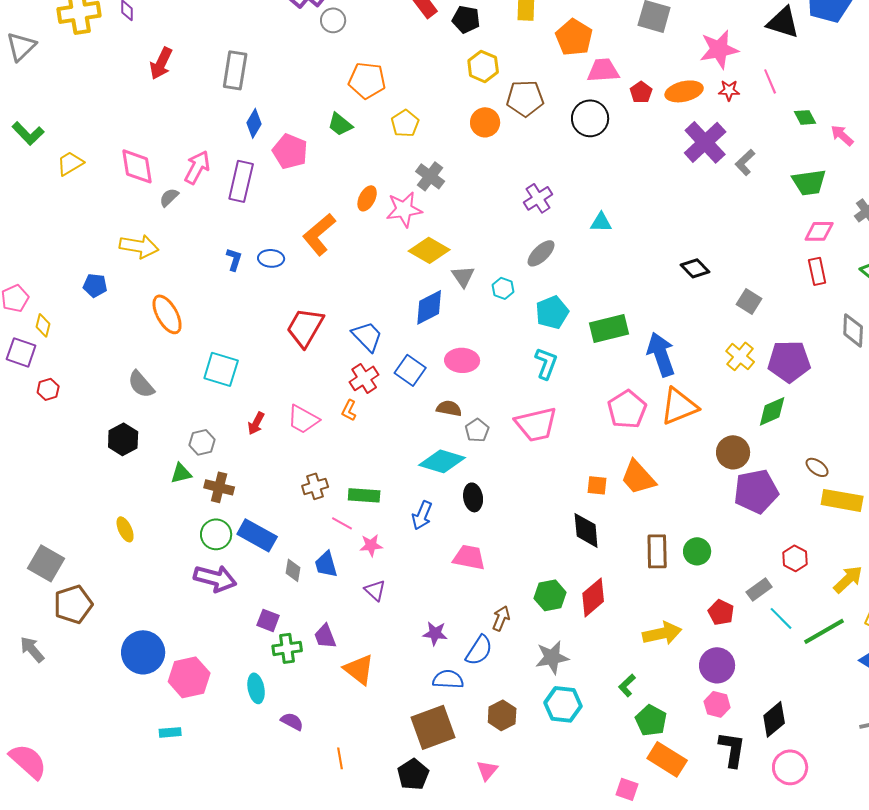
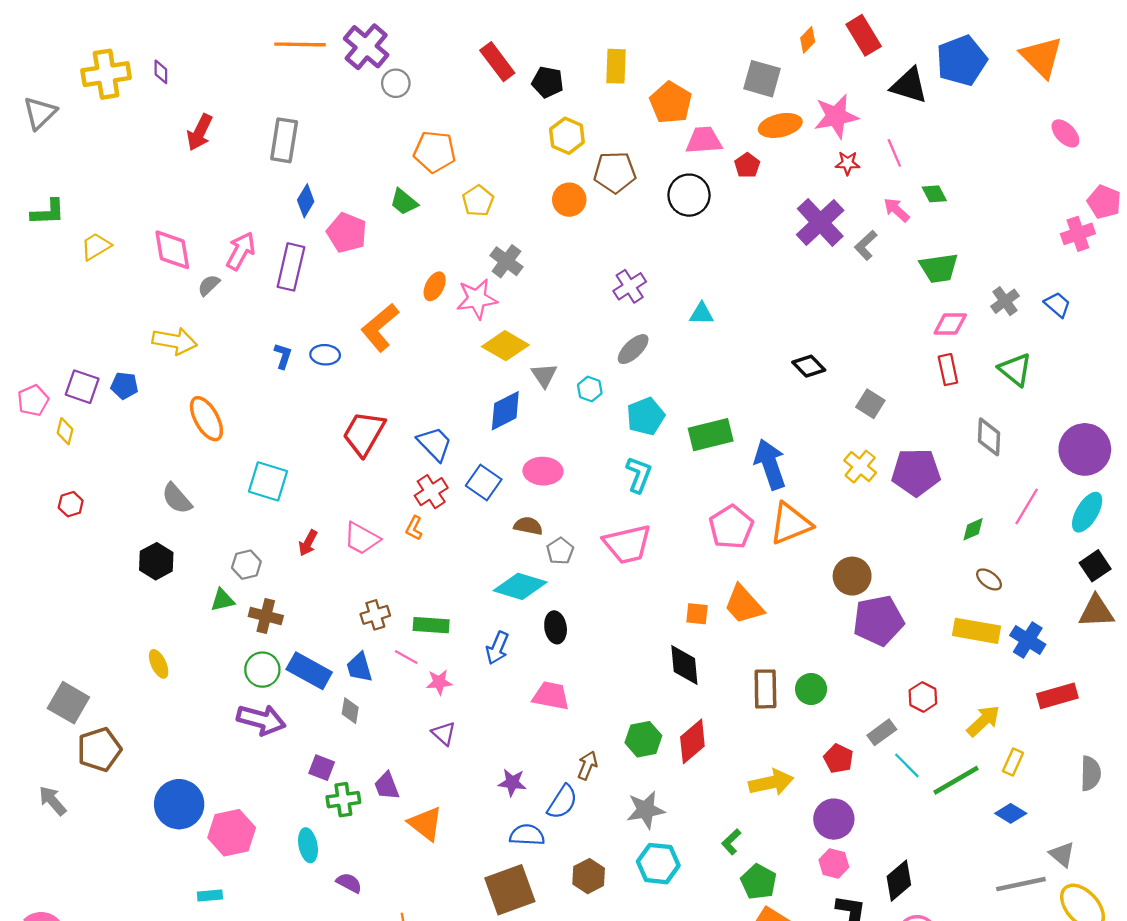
orange ellipse: (684, 91) -> (780, 125), moved
green L-shape: (28, 133) -> (48, 212), turned -48
pink arrow: (842, 135) -> (897, 210), moved
purple square: (21, 352) -> (82, 387), moved
green diamond: (772, 411) -> (973, 529), moved, size x0.7
brown ellipse: (817, 467) -> (989, 579), moved
blue trapezoid: (326, 564) -> (359, 667), moved

